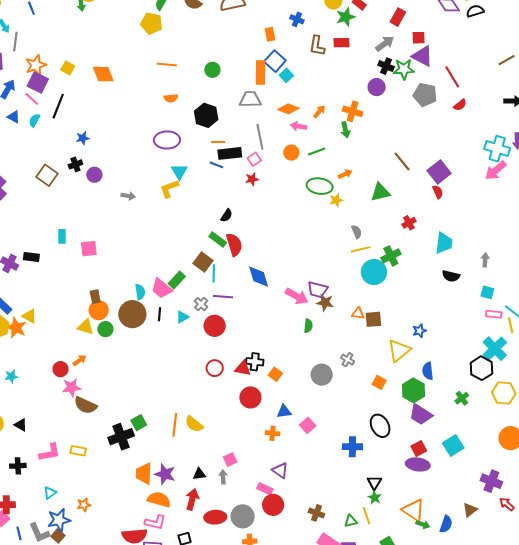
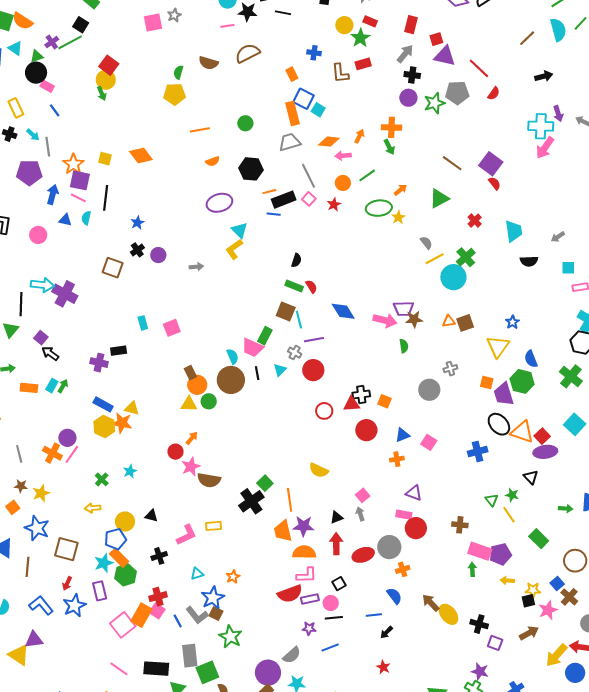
green star: (404, 69) -> (434, 103), moved
red star: (252, 179) -> (334, 204), moved
red semicircle: (234, 245) -> (311, 287), size x0.6
gray arrow: (485, 260) -> (558, 237), turned -112
gray cross: (348, 360) -> (450, 369), turned -32
green cross: (462, 398) -> (571, 376), size x1.6
purple trapezoid: (421, 414) -> (504, 394), moved, turned 55
orange line: (175, 425) -> (290, 500), moved
black triangle: (374, 483) -> (531, 477), moved
cyan triangle: (50, 493) -> (197, 574), turned 32
orange triangle: (413, 510) -> (522, 432), moved
green triangle: (351, 521) -> (492, 500), moved, turned -40

